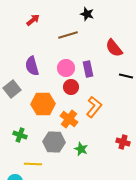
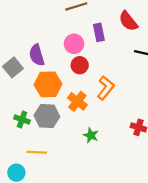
purple semicircle: (32, 66) -> (37, 55), moved
purple rectangle: (88, 69) -> (99, 32), moved
gray hexagon: (54, 142) -> (47, 116), moved

